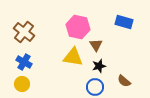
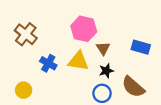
blue rectangle: (124, 22) -> (141, 47), moved
blue cross: (24, 62) -> (48, 63), moved
brown semicircle: (124, 81) -> (133, 87), size x1.6

